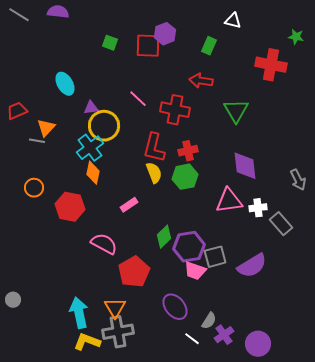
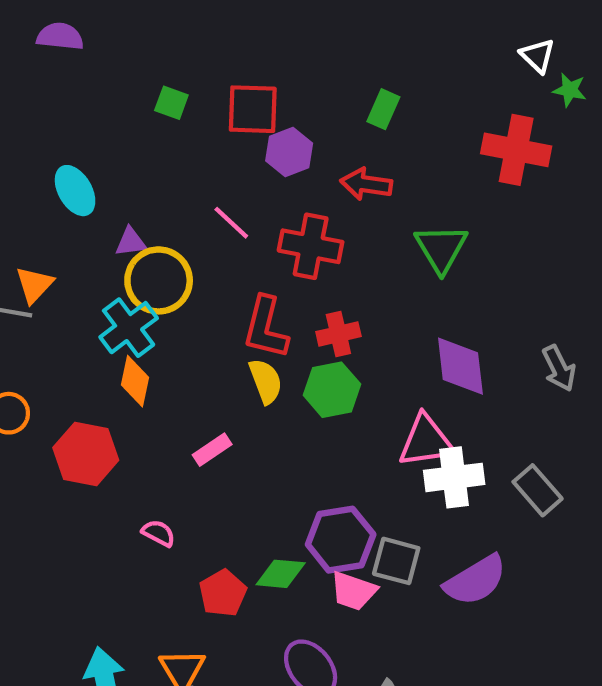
white triangle: (233, 21) -> (538, 56), moved, turned 30
purple hexagon: (165, 34) -> (289, 152), moved
gray arrow: (298, 180) -> (559, 368), moved
white cross: (258, 208) -> (454, 477), moved, size x1.5
green diamond: (164, 237) -> (281, 574), moved, turned 50
pink semicircle: (104, 244) -> (159, 533), size x0.6
gray square: (215, 257) -> (396, 561), turned 30
red pentagon: (134, 272) -> (223, 593), size x0.7

